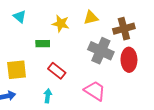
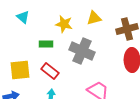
gray cross: (101, 51) -> (82, 51), moved
red rectangle: (57, 71) -> (50, 71), moved

